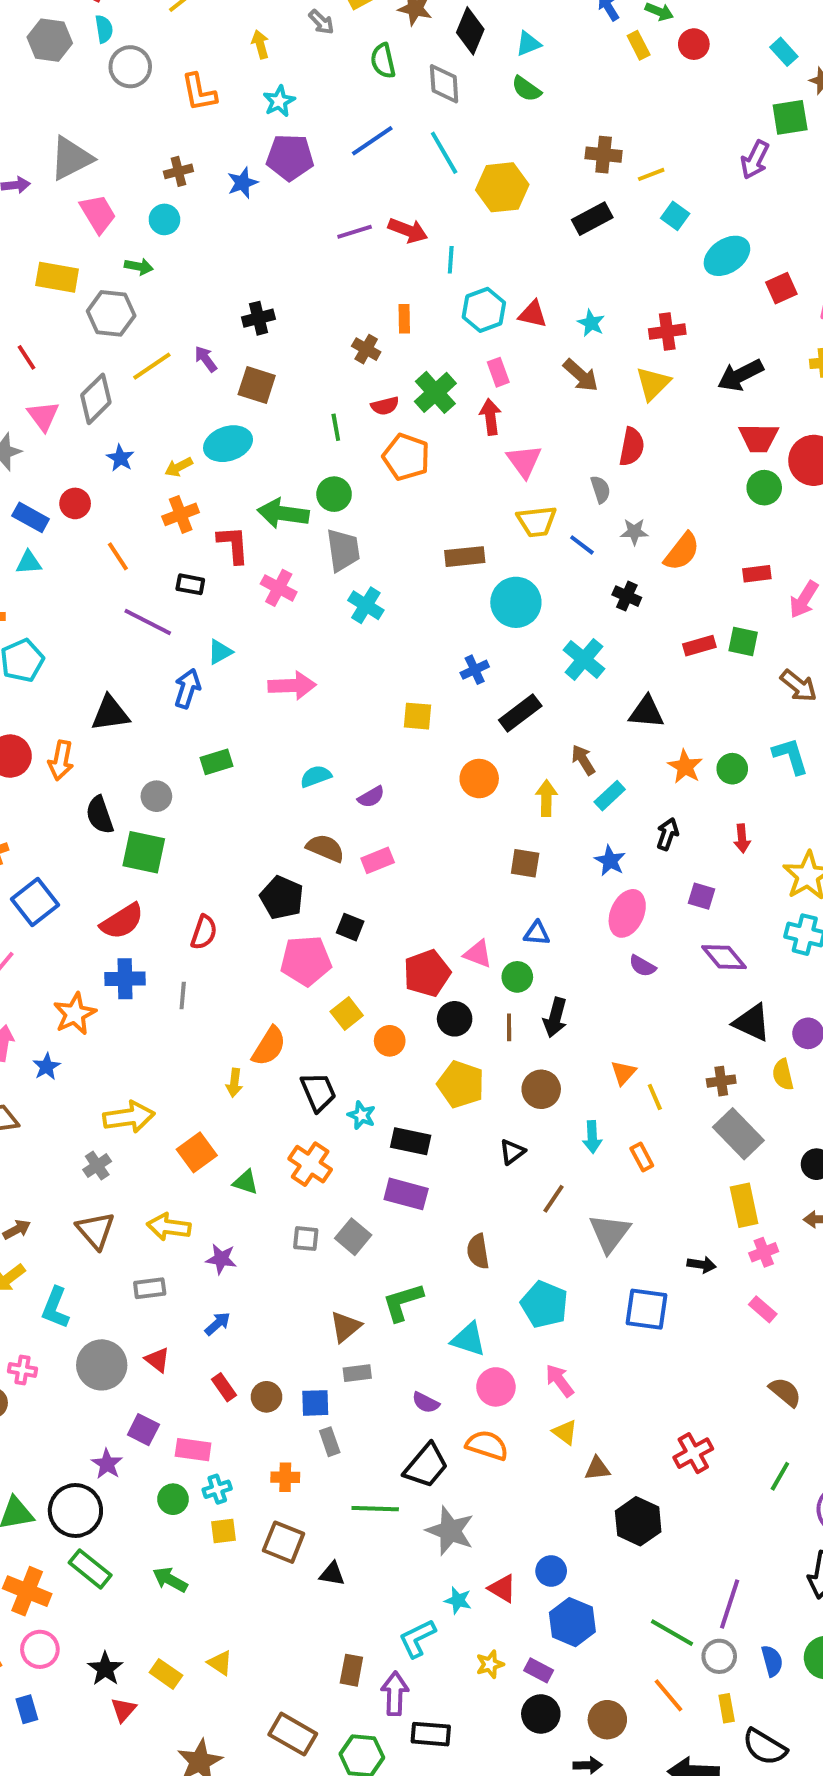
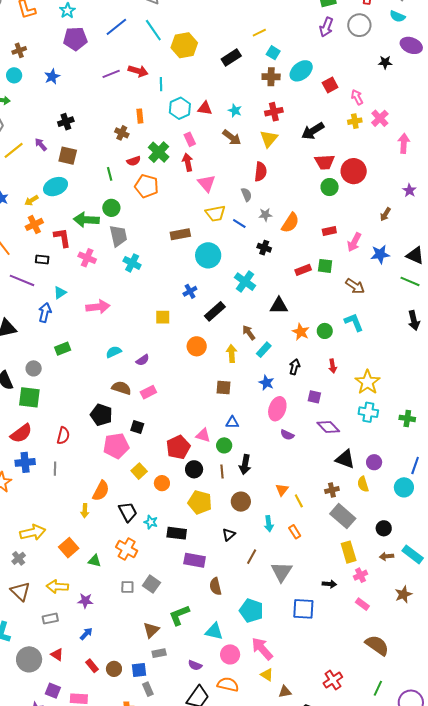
brown cross: (604, 155) -> (271, 77), moved
purple arrow: (755, 160) -> (326, 27), moved
blue star: (242, 183) -> (52, 77), moved
purple rectangle: (406, 1194) -> (195, 560), moved
pink arrow: (560, 1381) -> (262, 649), size x1.4
brown semicircle: (785, 1392) -> (377, 645), size x1.4

